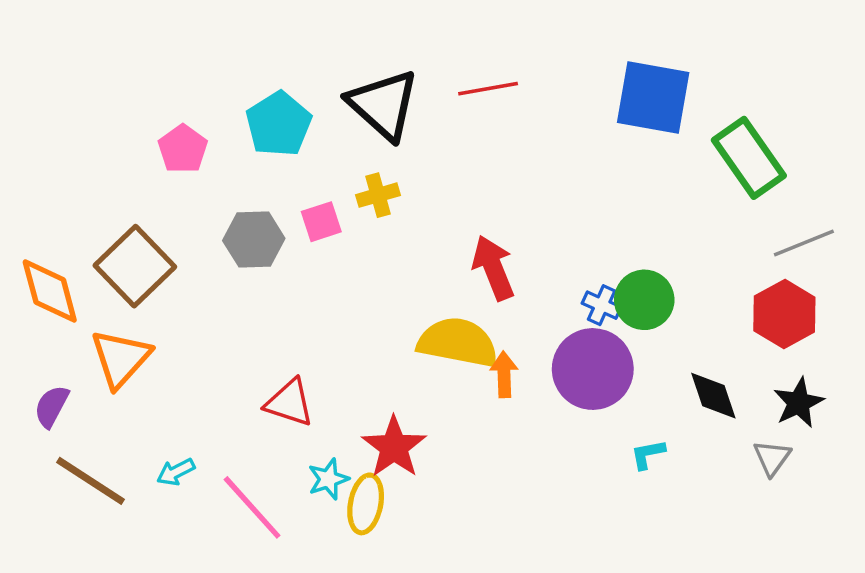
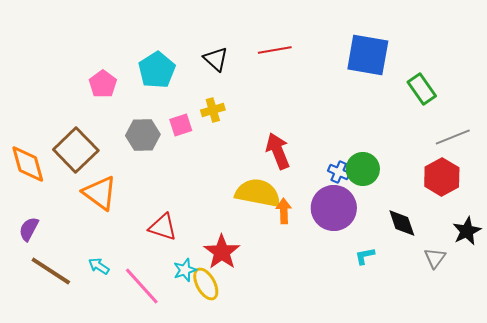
black triangle: (383, 105) -> (216, 59), size x0.6
green rectangle: (749, 158) -> (422, 89), size x0.7
orange triangle: (121, 358) -> (100, 193), moved, turned -36
black star: (799, 403) -> (467, 231), moved
cyan arrow: (176, 472) -> (99, 266), turned 60
yellow ellipse: (366, 504) -> (206, 284), turned -40

